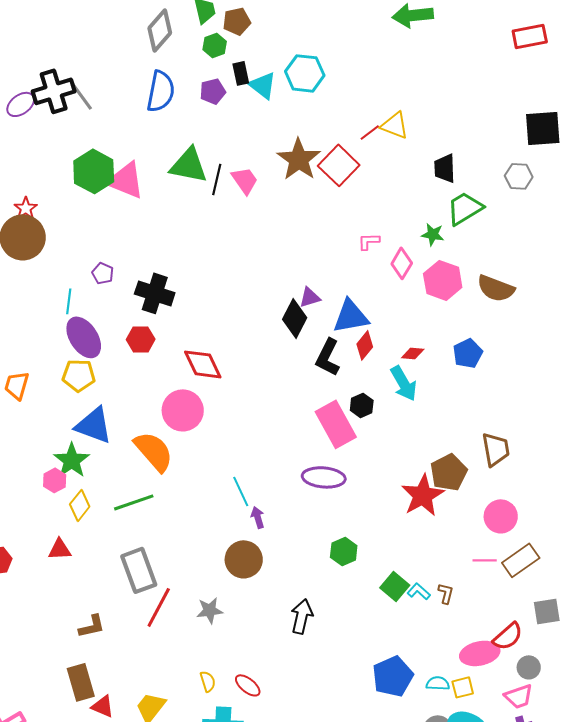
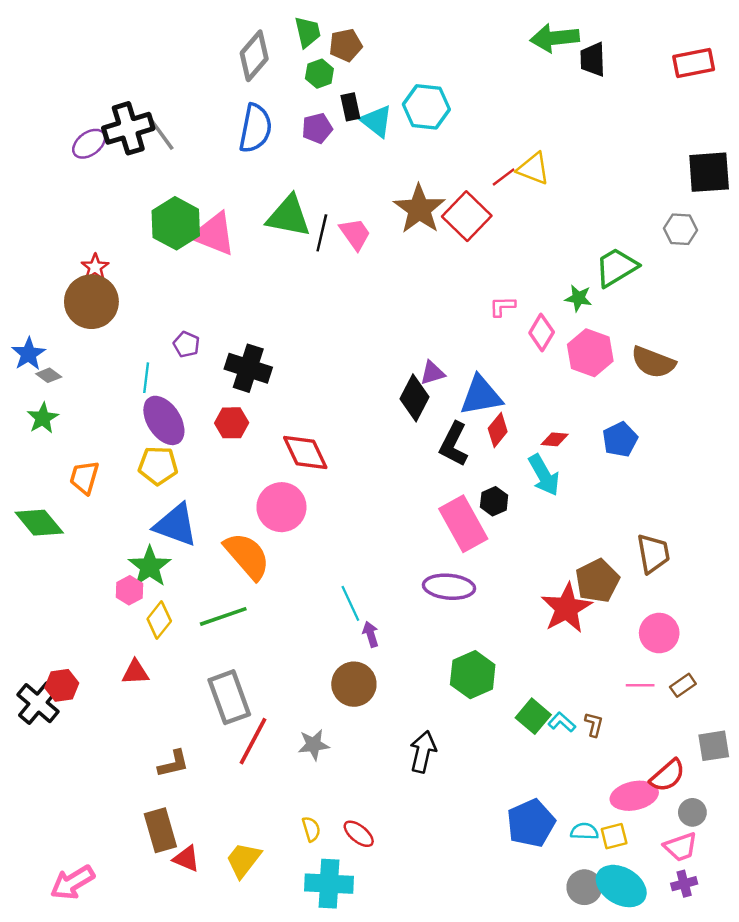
black trapezoid: (445, 168) -> (593, 59), moved
green hexagon: (344, 551) -> (473, 675), size x1.4
brown rectangle: (521, 560) -> (683, 685), size x0.6

